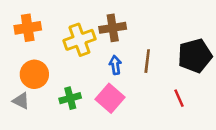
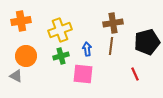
brown cross: (113, 28) -> (113, 23), moved
green cross: (70, 98) -> (61, 56), moved
pink square: (110, 98) -> (83, 74), turned -35

